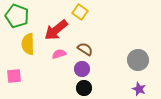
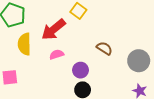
brown semicircle: (85, 49) -> (104, 48), moved

